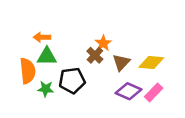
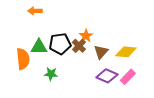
orange arrow: (42, 37) -> (35, 11), moved
black pentagon: (72, 80) -> (60, 44), moved
green star: (46, 89) -> (51, 74), moved

